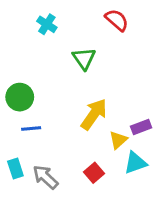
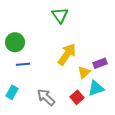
cyan rectangle: (15, 168) -> (12, 92), turned 48
red square: (94, 173) -> (77, 97), moved
gray arrow: (45, 177) -> (46, 97), moved

